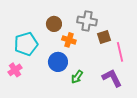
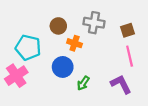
brown square: (104, 37) -> (127, 30), moved
cyan pentagon: (26, 44) -> (28, 48), turned 30
pink cross: (15, 70) -> (16, 76), size x1.5

